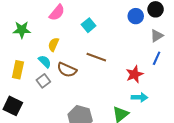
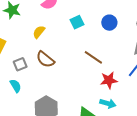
blue circle: (136, 16) -> (109, 23), moved
brown line: (96, 57) -> (93, 57), moved
cyan semicircle: (45, 61) -> (16, 86), moved

